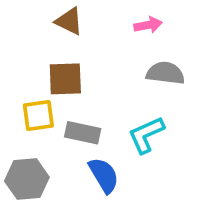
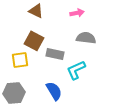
brown square: (65, 79) -> (34, 41), turned 30
gray rectangle: (83, 133) -> (55, 54), moved

